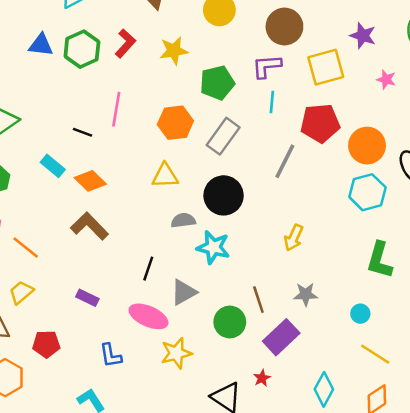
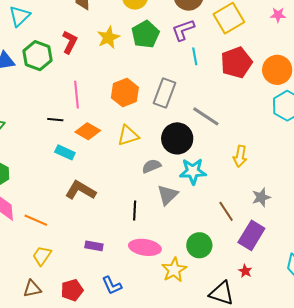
green pentagon: (217, 83) -> (145, 34), moved
gray line: (285, 161) -> (206, 116), moved, turned -68
cyan rectangle: (53, 166) -> (65, 152), moved
orange diamond: (90, 181) -> (88, 131), moved
cyan star: (213, 247) -> (193, 171), moved
gray triangle: (184, 292) -> (167, 195), moved
green circle: (230, 322) -> (199, 245), moved
blue L-shape: (111, 355) -> (112, 285), moved

